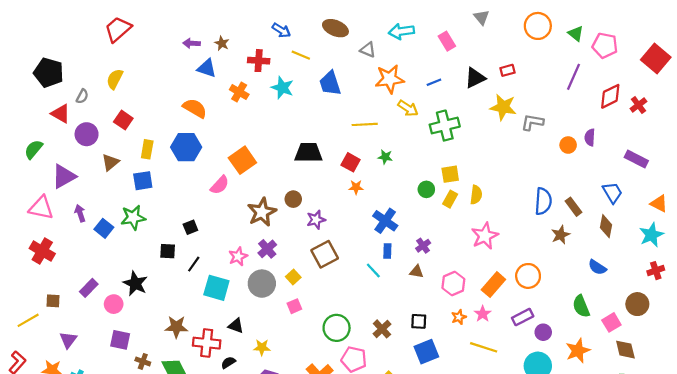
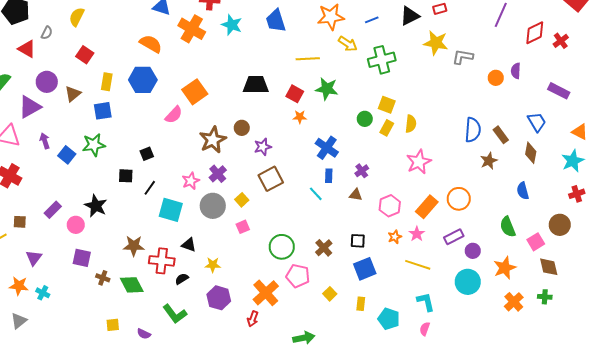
orange cross: (239, 92) -> (192, 29), size x1.5
purple circle: (87, 134) -> (47, 82), moved
green star: (385, 157) -> (327, 89), size x1.6
yellow square: (450, 174) -> (387, 105), turned 30
blue semicircle: (597, 267) -> (523, 191), turned 42

